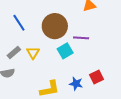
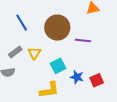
cyan square: (65, 51) -> (58, 66), moved
blue star: (76, 84) -> (77, 77), moved

